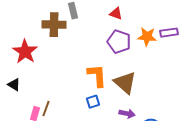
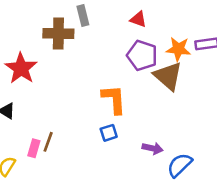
brown triangle: (125, 83) -> (168, 76), moved

